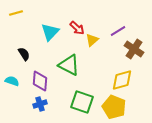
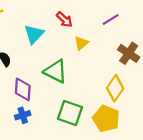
red arrow: (77, 28) -> (64, 20), moved
purple line: (118, 31) -> (111, 20), moved
yellow diamond: (122, 80) -> (115, 88), turned -40

